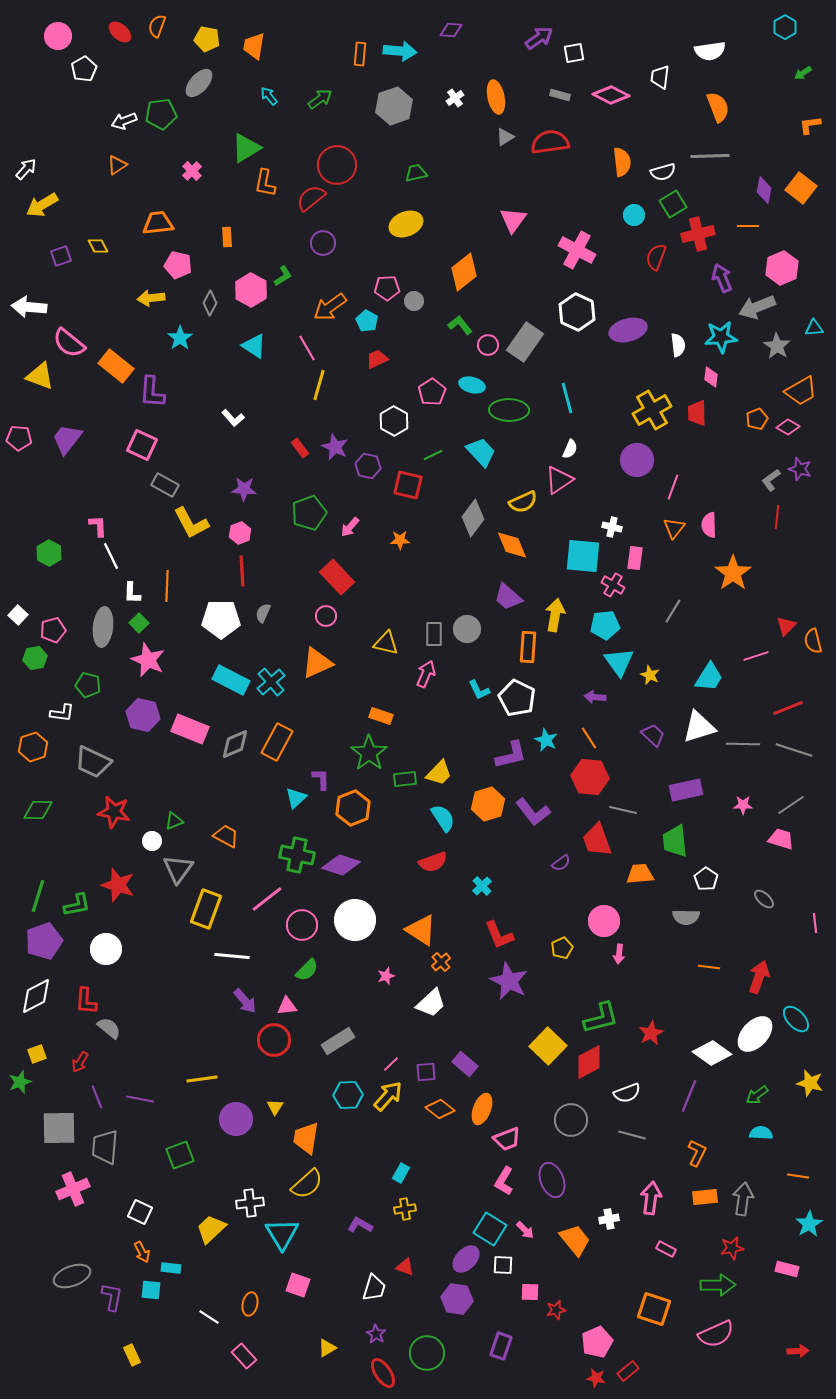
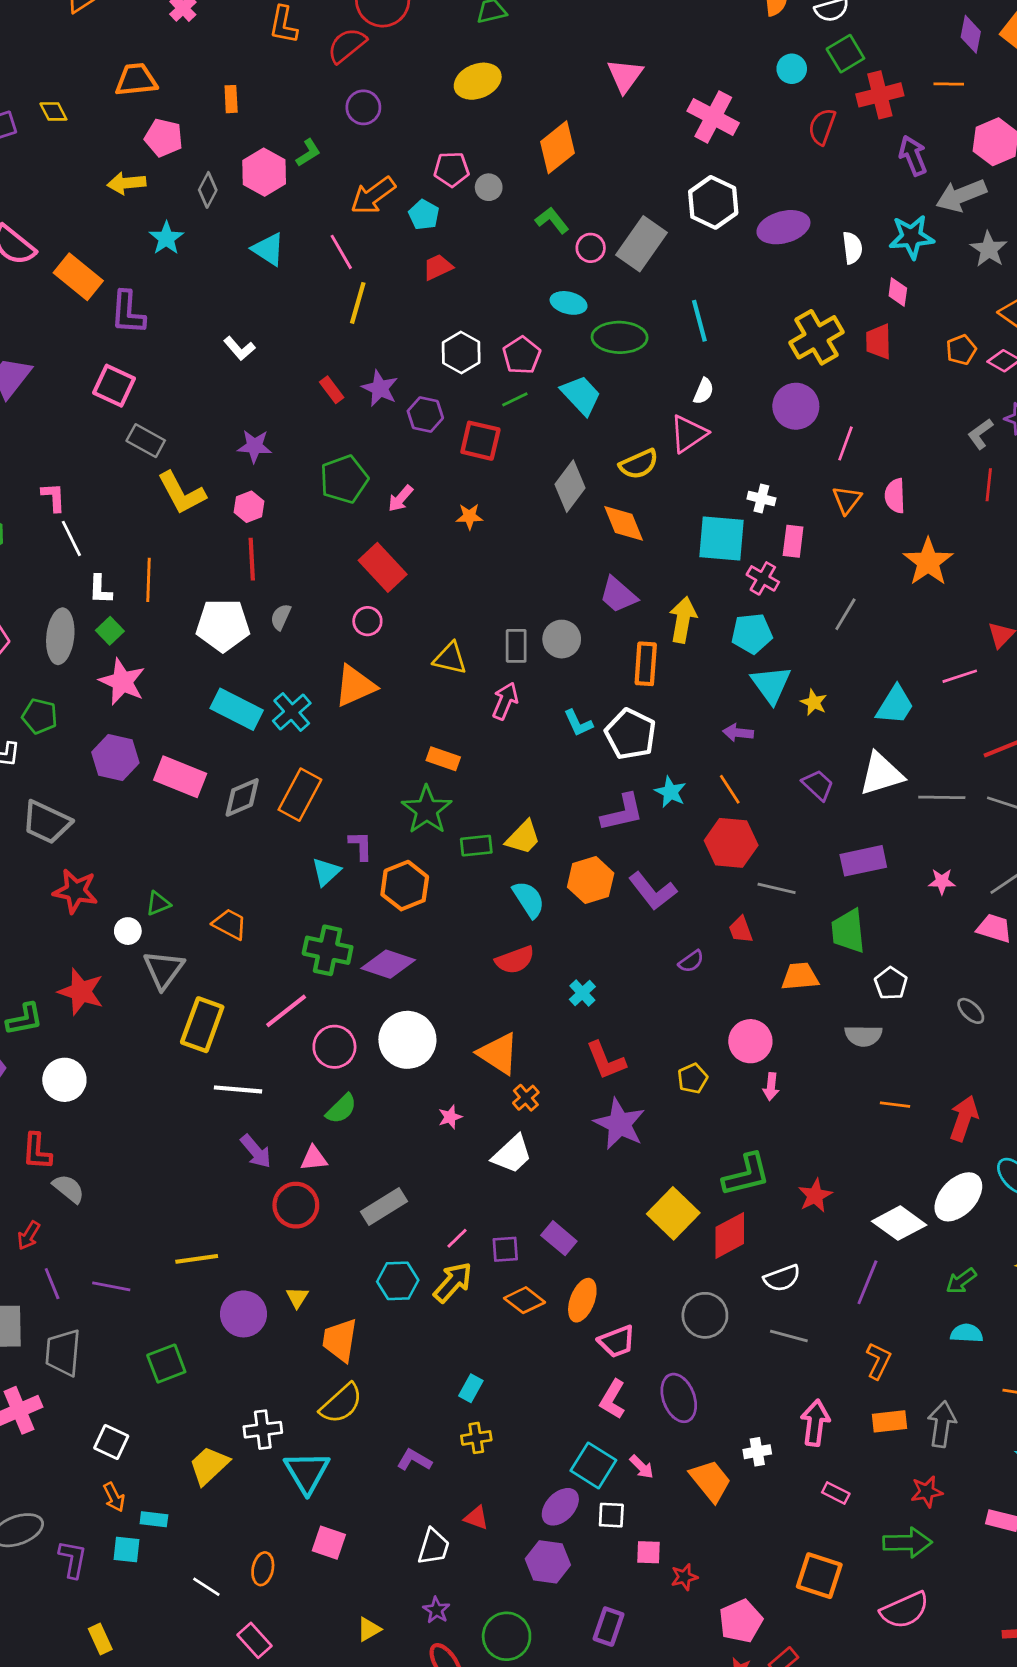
pink pentagon: (432, 392) -> (522, 355), moved
red trapezoid: (597, 840) -> (741, 930), size x0.6

